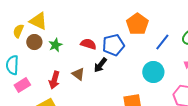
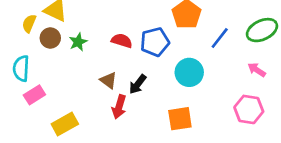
black arrow: (100, 65) -> (138, 84), moved
cyan circle: (153, 72) -> (189, 72), moved
red arrow: (54, 80) -> (119, 107), moved

